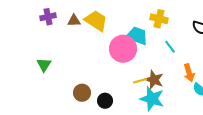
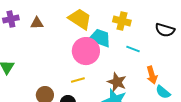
yellow trapezoid: (96, 21) -> (80, 19), moved
cyan line: (170, 47) -> (133, 49), turned -32
yellow line: (140, 81) -> (78, 80), moved

